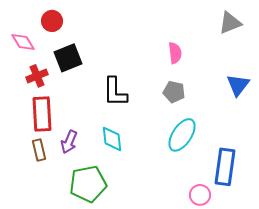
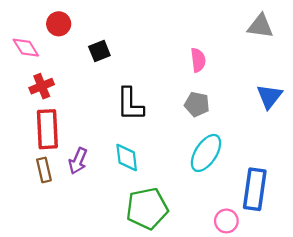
gray triangle: (230, 23) -> (260, 26), turned 30
black square: (68, 58) -> (99, 51), moved, size x0.7
green pentagon: (88, 184) -> (147, 209), moved

